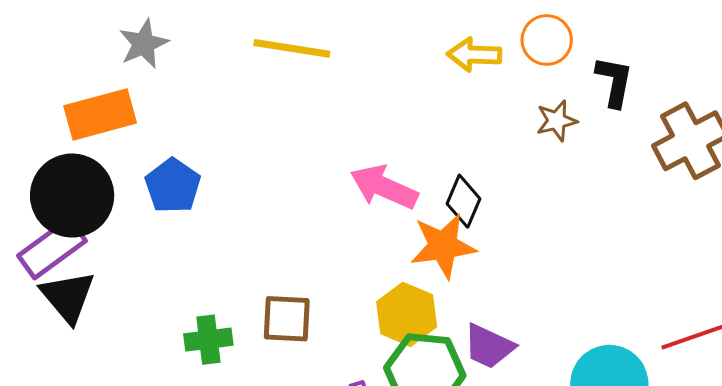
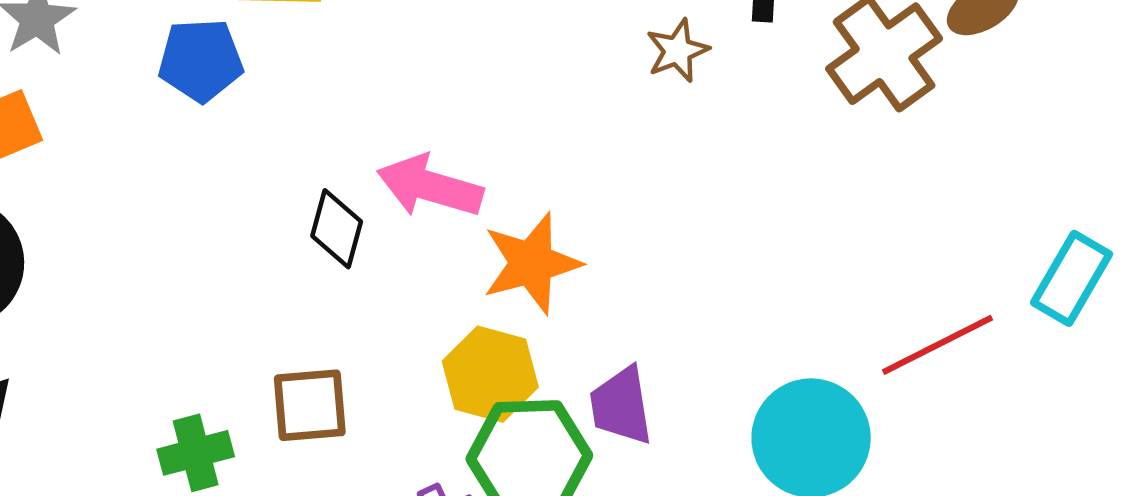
blue pentagon: (173, 186) -> (201, 60), moved, turned -30
black diamond: (464, 201) -> (337, 229), moved
purple trapezoid: (489, 346) -> (621, 406), turned 64

